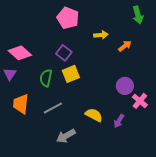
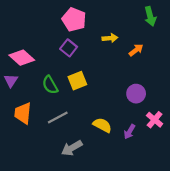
purple square: (64, 53) -> (69, 48), moved
green semicircle: (46, 78) -> (50, 85), turned -42
pink cross: (140, 101) -> (155, 120), moved

